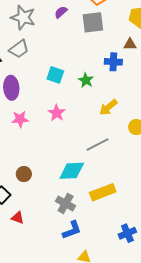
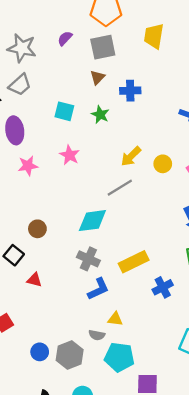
brown triangle: (130, 44) -> (97, 77), moved, turned -40
yellow arrow: (108, 107) -> (131, 156), moved
yellow rectangle: (103, 192) -> (134, 262), moved

